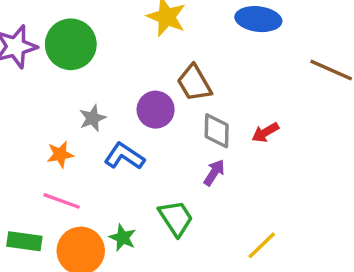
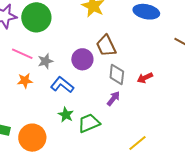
pink line: (62, 201) -> (22, 54), moved
green trapezoid: (176, 218) -> (89, 123), turned -85
green star: (123, 238) -> (66, 115), moved

